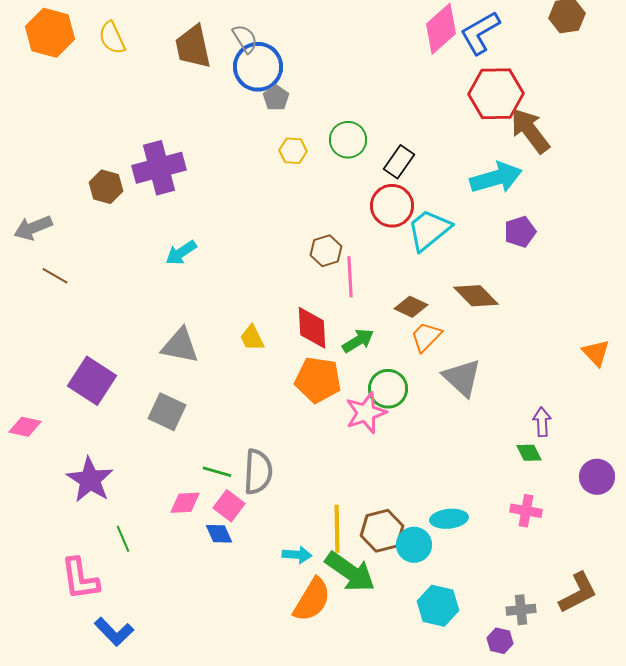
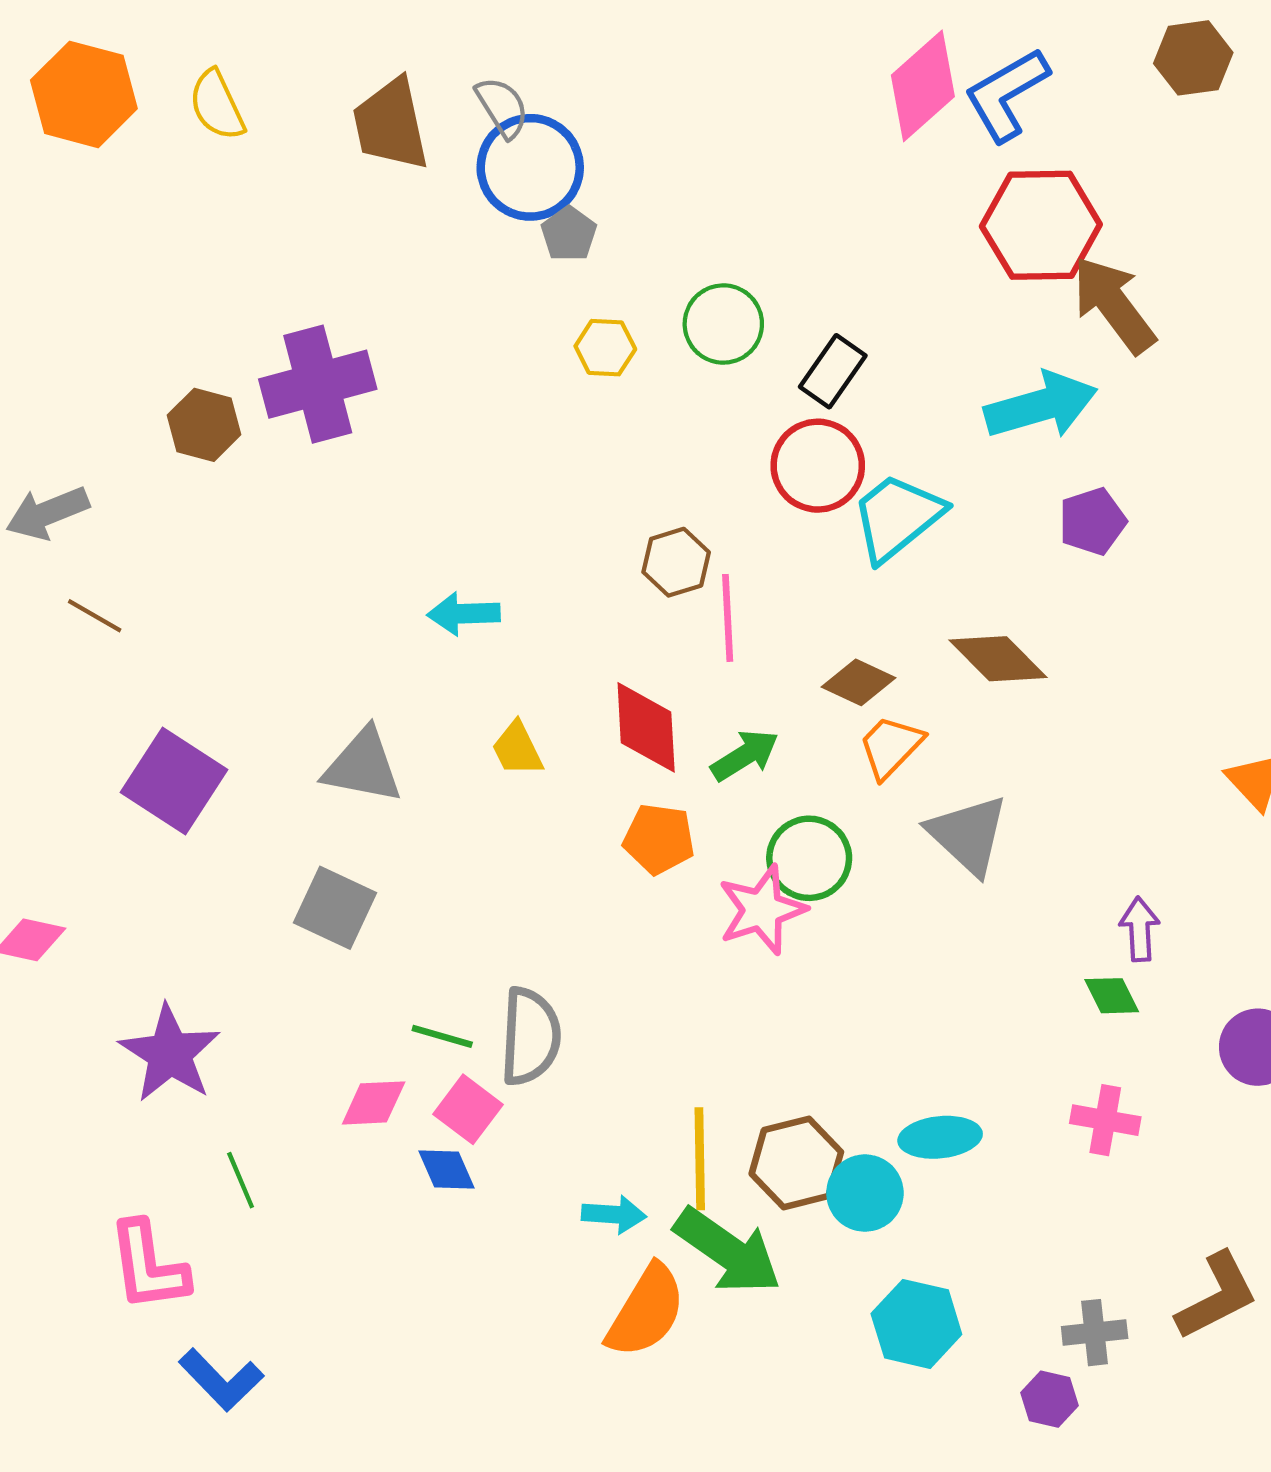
cyan arrow: (181, 253) -> (464, 614), moved, turned 32
orange pentagon: (318, 380) -> (659, 839), size x0.7
purple square: (92, 381) -> (174, 781), moved

